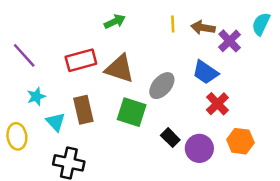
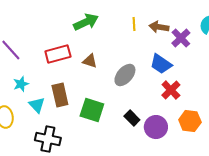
green arrow: (115, 22) -> (86, 22), size x1.4
brown triangle: (120, 69) -> (90, 61), size x0.6
green square: (132, 112) -> (92, 110), moved

